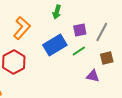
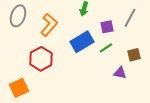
gray line: (102, 32) -> (130, 18), moved

